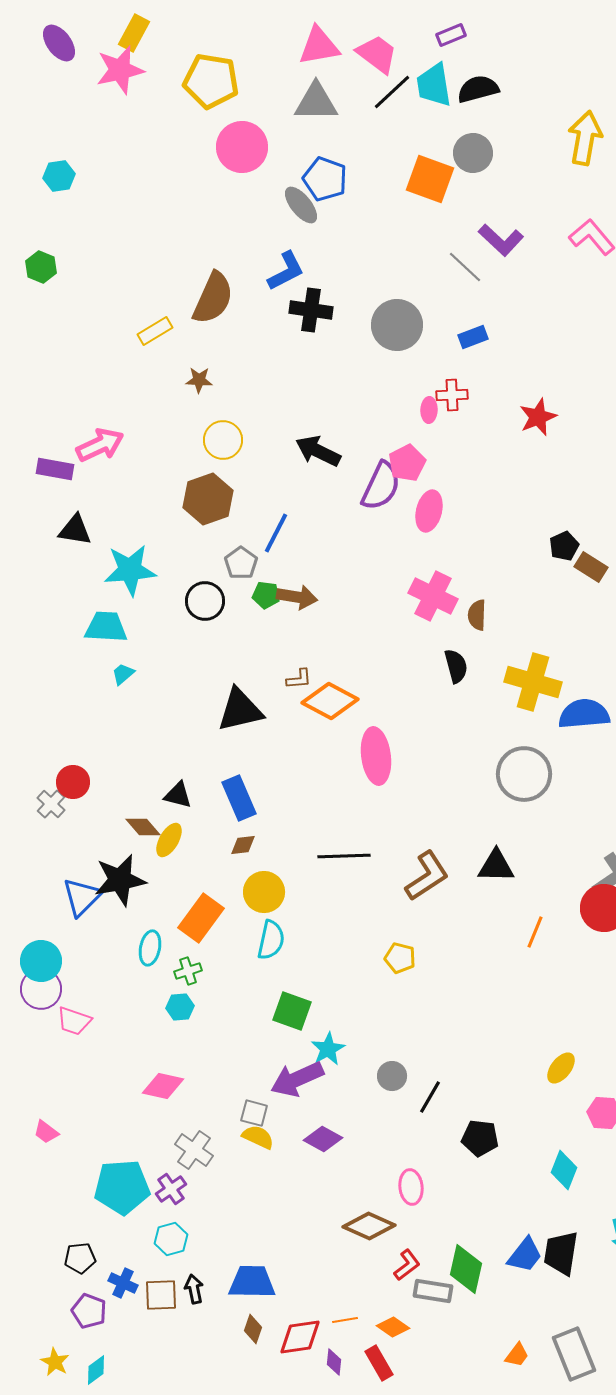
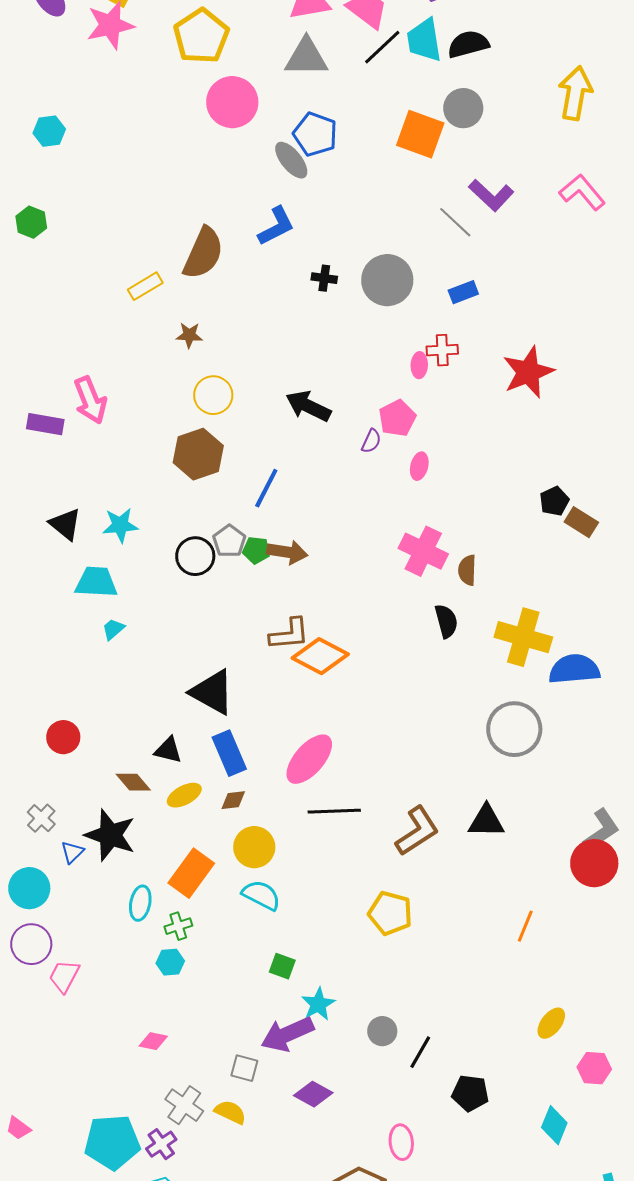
yellow pentagon: (211, 81) -> (201, 36), turned 30
black cross: (311, 310) -> (324, 278), moved, size x0.6
red star: (538, 417) -> (528, 372), size x1.4
pink arrow: (100, 445) -> (90, 400), turned 93
purple semicircle: (381, 486) -> (371, 441), size x0.5
pink ellipse: (429, 511) -> (419, 466), size x0.7
black triangle: (75, 530) -> (65, 524), moved, turned 30
gray pentagon: (241, 563) -> (229, 541), moved
cyan star: (130, 570) -> (120, 525), size x0.7
brown L-shape: (299, 679) -> (289, 634), size x1.6
black triangle: (240, 710) -> (212, 692), moved, turned 42
pink ellipse: (376, 756) -> (309, 759), moved, turned 48
gray cross: (51, 804) -> (41, 818), moved
yellow ellipse: (169, 840) -> (184, 795), moved, turned 32
black star: (120, 880) -> (110, 835), turned 30
blue triangle: (82, 897) -> (72, 852), size x0.6
orange line: (535, 932) -> (525, 926), moved
cyan semicircle: (271, 940) -> (261, 895), turned -75
yellow pentagon: (400, 958) -> (390, 913), size x1.4
cyan circle: (41, 961) -> (29, 888), moved
green square: (292, 1011) -> (282, 966), size x0.7
pink trapezoid: (74, 1021) -> (64, 976), turned 99
pink diamond: (163, 1086) -> (153, 1041), size x0.7
pink trapezoid: (46, 1132) -> (18, 1128), moved
yellow semicircle: (258, 1137) -> (230, 1112), moved

